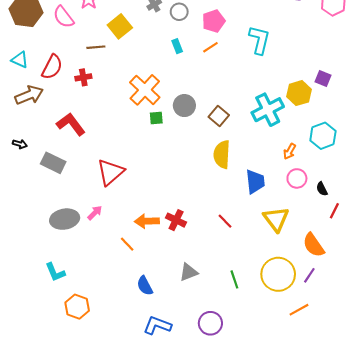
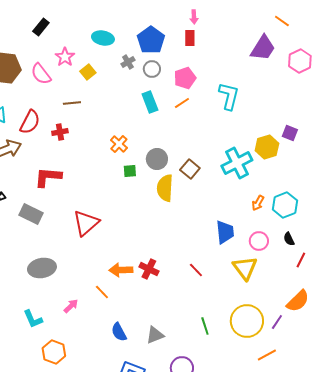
yellow square: (120, 26) -> (88, 72), moved, size x0.7
cyan rectangle: (177, 46) -> (150, 102), size x1.5
orange cross: (145, 90) -> (119, 144), size x0.6
red L-shape: (71, 124) -> (48, 177), turned -48
cyan hexagon: (323, 136) -> (285, 205), moved
yellow semicircle: (222, 154) -> (165, 188), moved
pink circle: (297, 178) -> (259, 241), moved
pink arrow: (95, 213) -> (71, 306), moved
orange semicircle: (314, 245) -> (298, 301), moved, turned -100
gray triangle: (189, 272) -> (155, 335), moved

